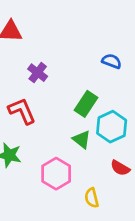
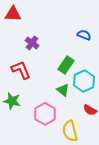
yellow semicircle: (92, 198) -> (70, 131), size x1.5

